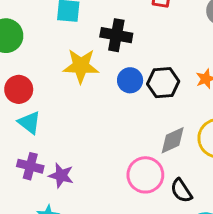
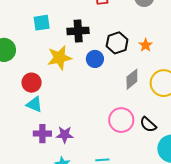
black hexagon: (163, 83) -> (117, 43), moved
red circle: (19, 89) -> (32, 83), moved
gray diamond: (173, 140) -> (132, 79), moved

